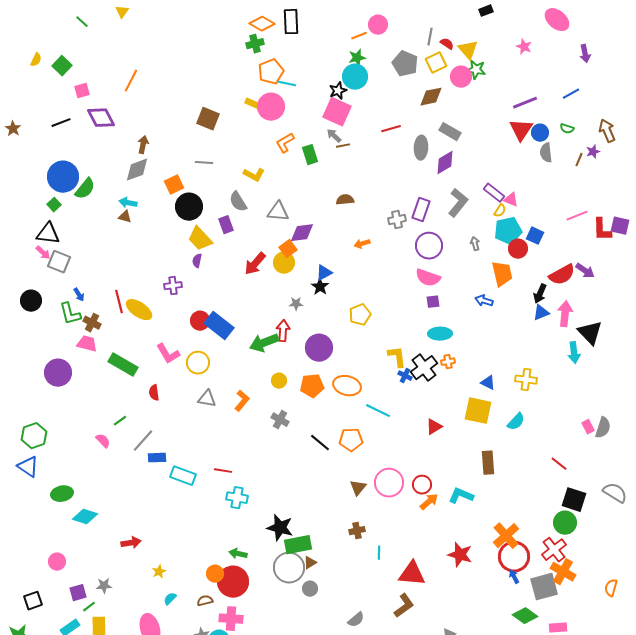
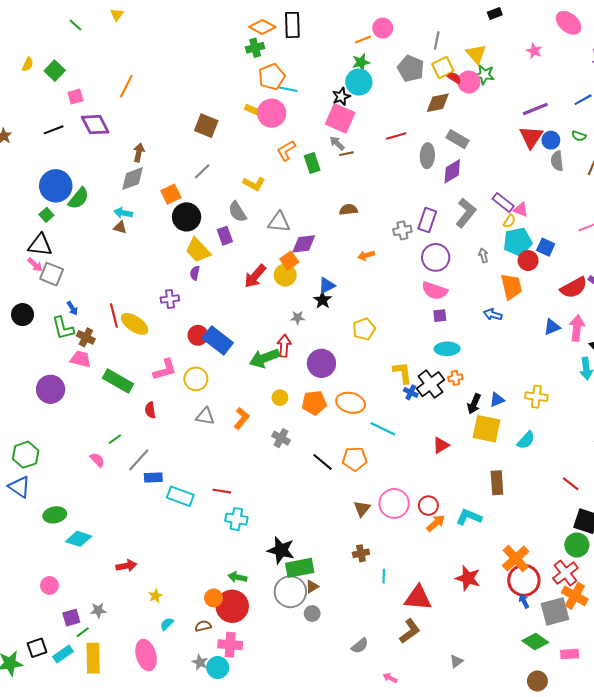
red semicircle: (447, 44) -> (454, 78), moved
gray line: (204, 163) -> (202, 171), turned -48
black arrow: (540, 294) -> (474, 404), moved
pink L-shape: (168, 354) -> (165, 370), turned -75
blue triangle: (488, 383) -> (497, 400), turned -49
black square: (33, 601) -> (37, 648), moved

